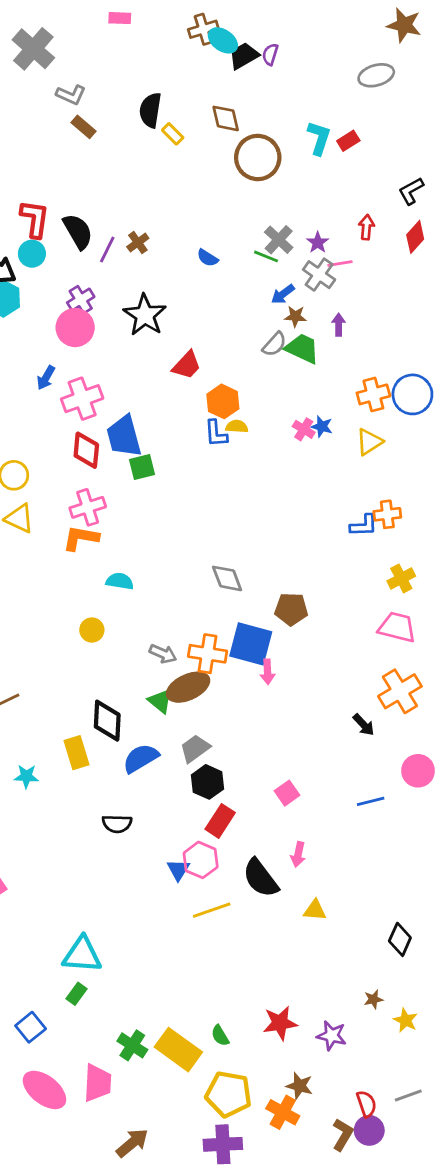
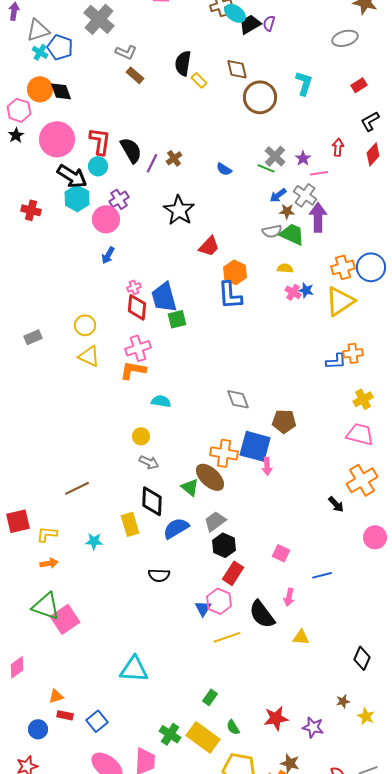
red rectangle: (348, 141) -> (359, 85), moved
gray cross: (319, 275) -> (305, 195), moved
purple cross: (81, 300) -> (119, 199), moved
purple arrow: (339, 325) -> (318, 217), size x1.8
pink circle: (75, 328) -> (106, 219), moved
gray semicircle: (274, 344) -> (272, 231), turned 36
pink cross: (82, 399) -> (134, 287), moved, size x0.5
yellow semicircle: (237, 427) -> (285, 268), moved
blue L-shape: (216, 433) -> (230, 295), size x1.4
yellow triangle: (369, 442) -> (340, 301), size x1.5
gray arrow: (163, 654) -> (149, 462), moved
brown ellipse: (188, 687) -> (210, 477), turned 68
pink square: (287, 793) -> (281, 553), turned -30
blue line: (371, 801) -> (322, 575), moved
green rectangle: (77, 994) -> (210, 697), moved

